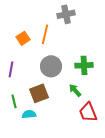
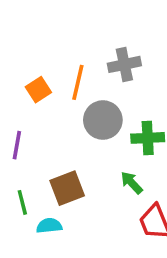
gray cross: (66, 14) -> (124, 64), moved
gray circle: (51, 66) -> (103, 120), moved

